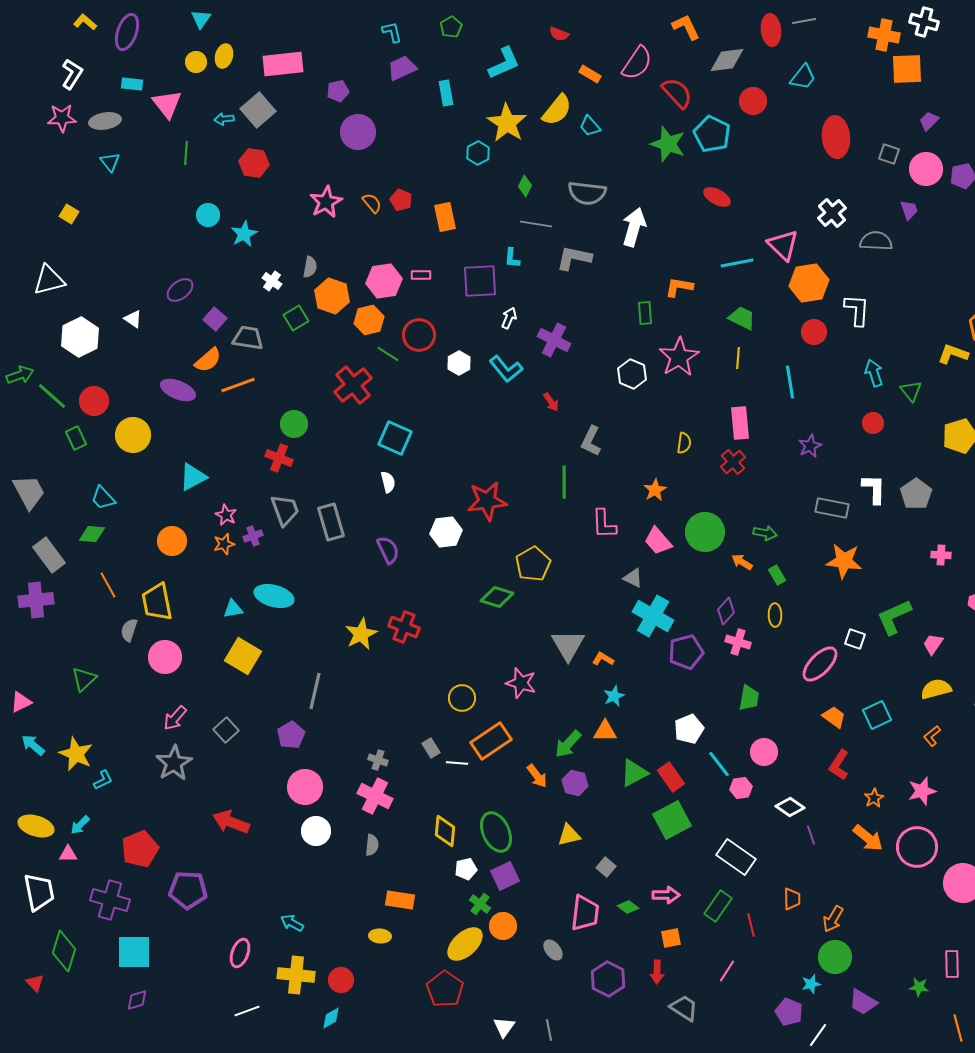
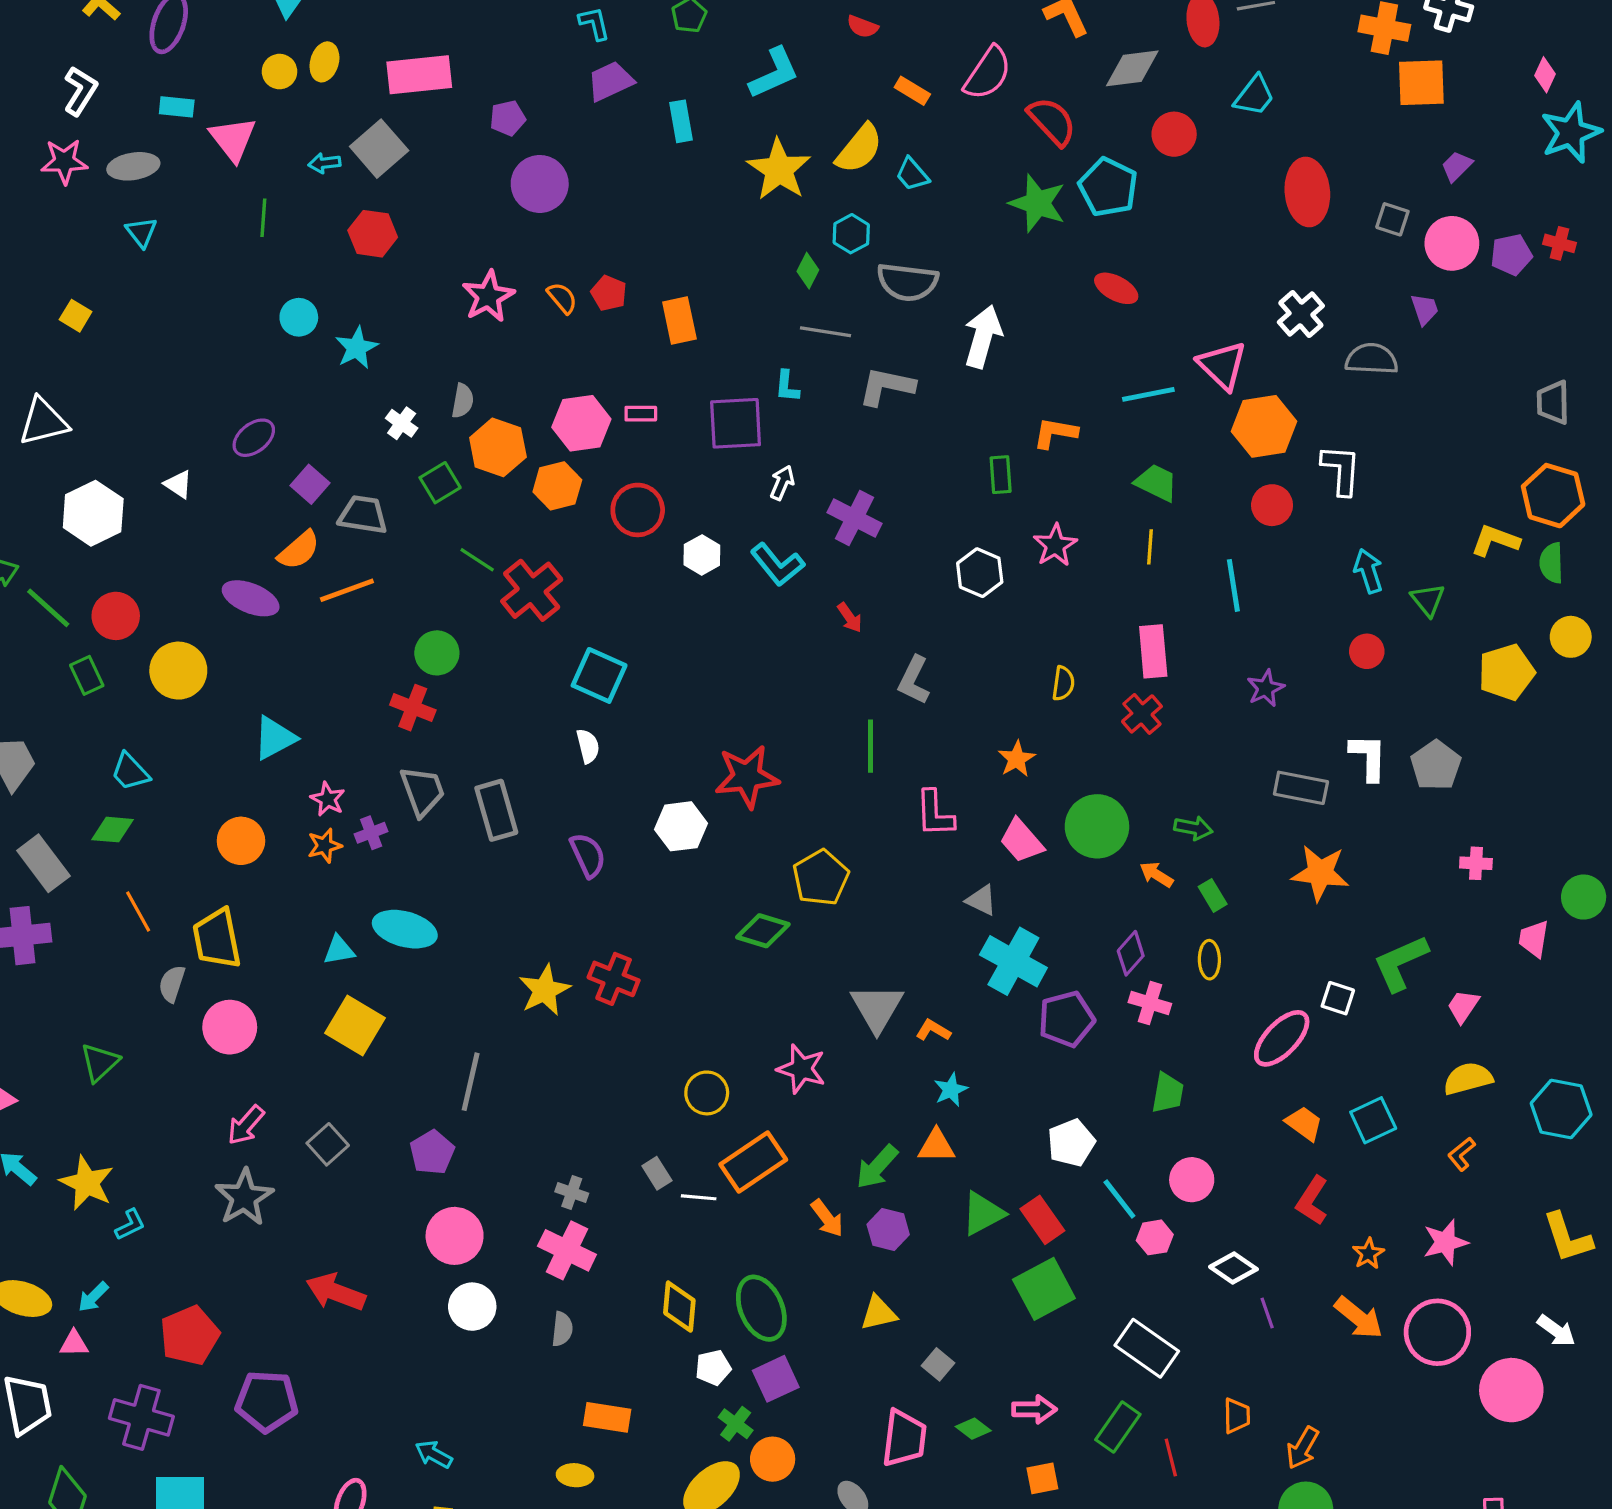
cyan hexagon: (478, 153) -> (851, 234), moved
green line: (388, 354) -> (477, 560), moved
pink star: (679, 357) -> (1055, 545), size x0.7

